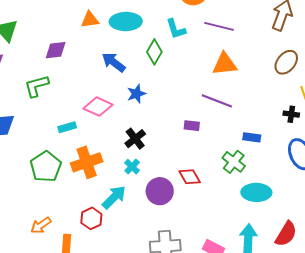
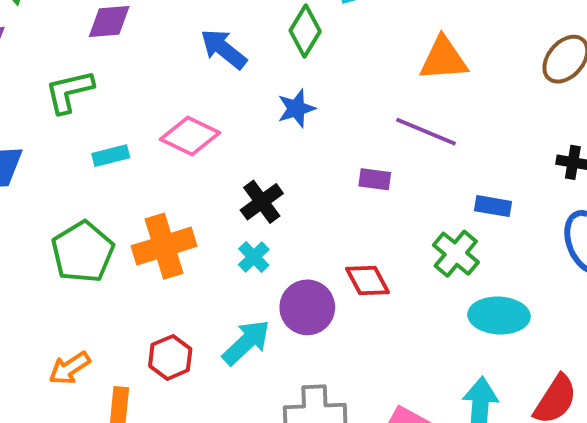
blue star: (136, 94) -> (296, 108), moved
cyan rectangle: (67, 127) -> (111, 156), moved
cyan arrow: (114, 197) -> (246, 342), moved

